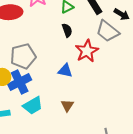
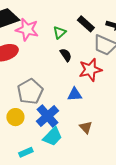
red star: (87, 51) -> (90, 70), turned 30
blue cross: (20, 82) -> (48, 116), moved

